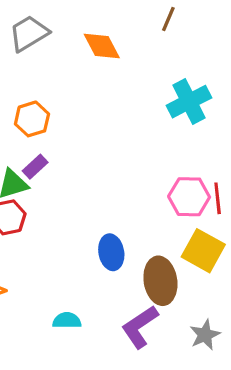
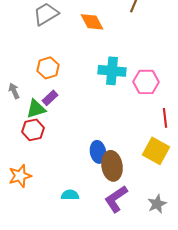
cyan cross: (189, 102) -> (112, 71), moved, turned 32
pink hexagon: (189, 197) -> (146, 82), moved
brown ellipse: (160, 281) -> (112, 166), moved

